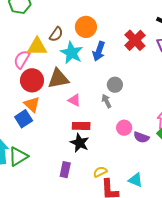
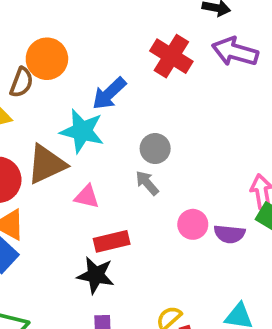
orange circle: (86, 27) -> (47, 59), moved
blue arrow: (99, 51) -> (109, 94), turned 42
cyan star: (72, 53) -> (82, 131), moved
black star: (80, 143) -> (96, 275), moved

